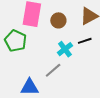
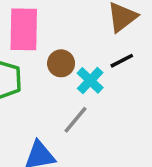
brown circle: (58, 20) -> (61, 63), moved

